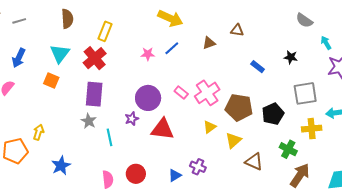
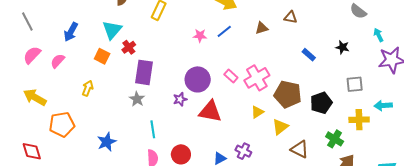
red cross: (95, 58) -> (129, 47), moved, size x0.6
gray square: (305, 93) -> (355, 84), size x0.7
yellow arrow: (38, 132) -> (88, 88), moved
cyan line: (109, 137) -> (153, 129), moved

